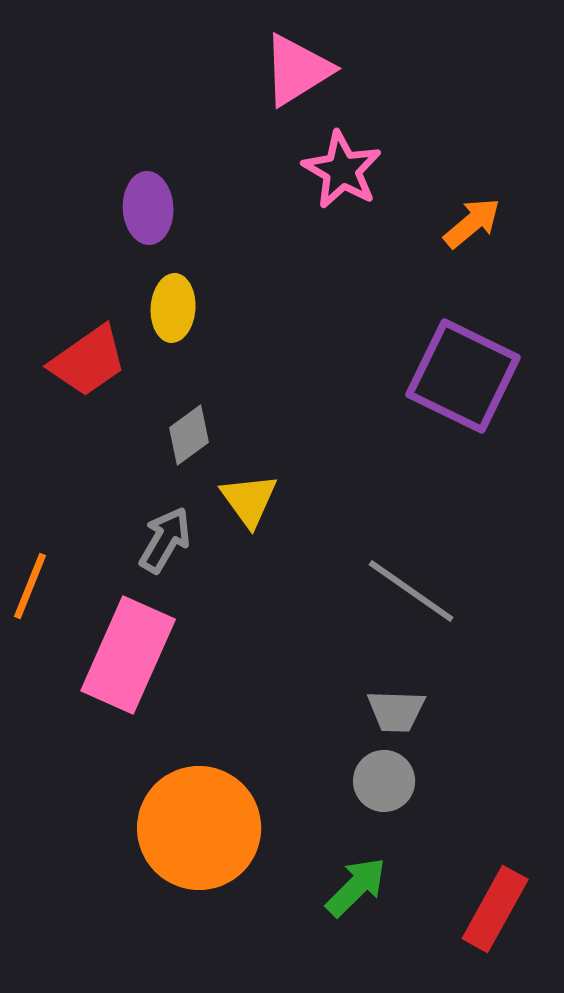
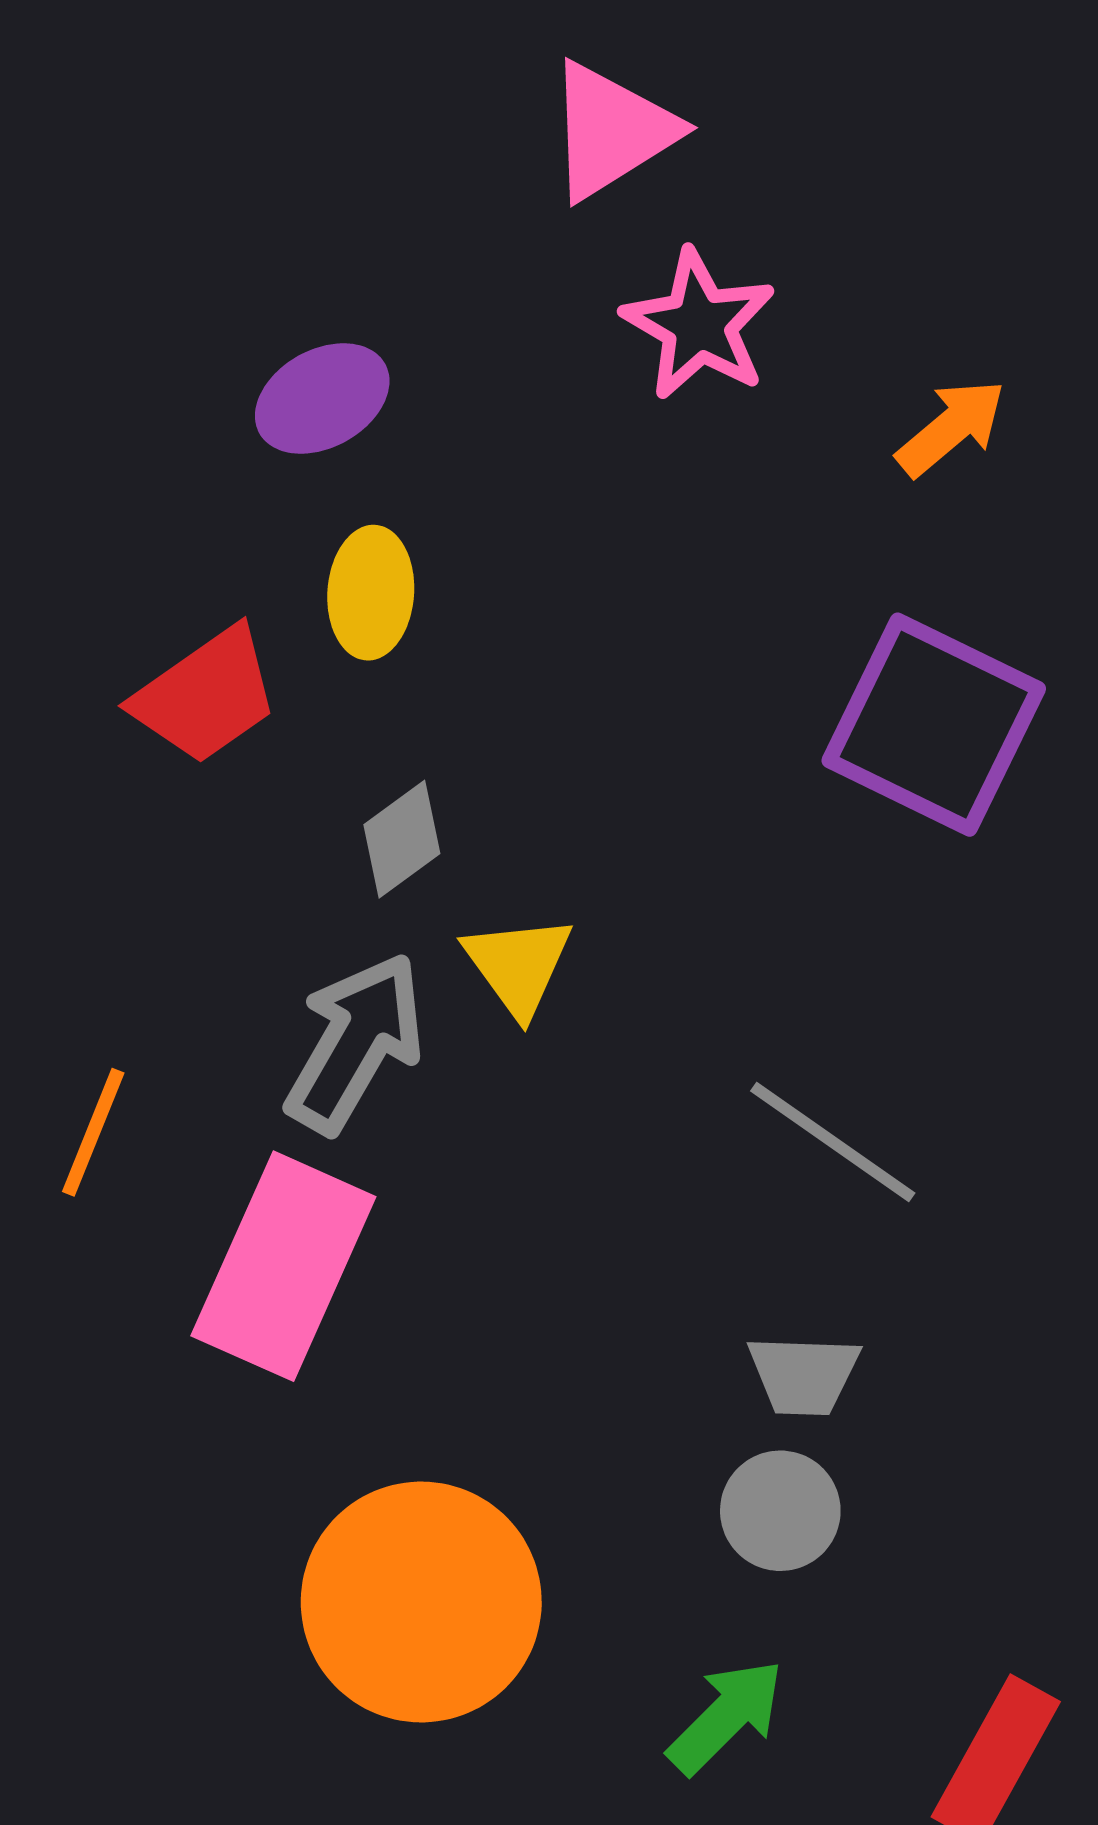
purple ellipse: (148, 208) -> (322, 399), turned 64
gray arrow: (165, 540) -> (355, 1043), size x1.4

